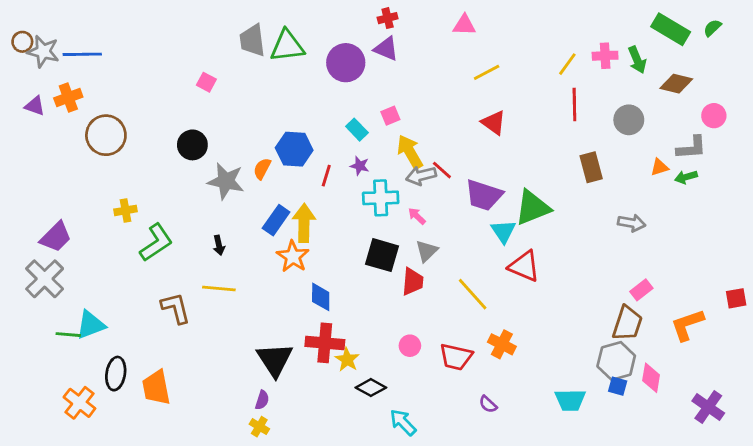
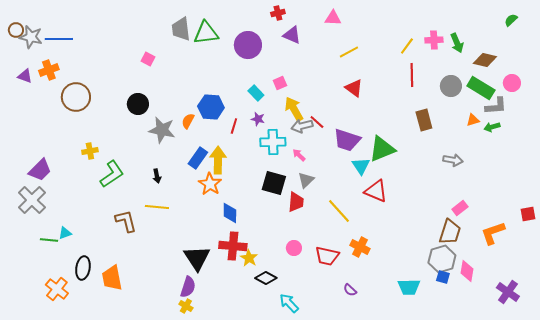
green rectangle: (671, 29) -> (481, 88), moved
purple triangle: (386, 49) -> (292, 35), moved
cyan triangle: (91, 325) -> (65, 233), size x0.6
purple semicircle: (262, 400) -> (188, 287), size x1.5

